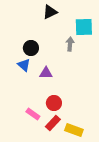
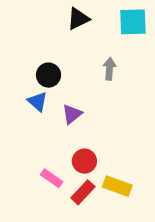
cyan square: (84, 27) -> (133, 22), moved
purple triangle: (46, 73) -> (72, 114), turned -40
yellow rectangle: (74, 130) -> (117, 186), moved

